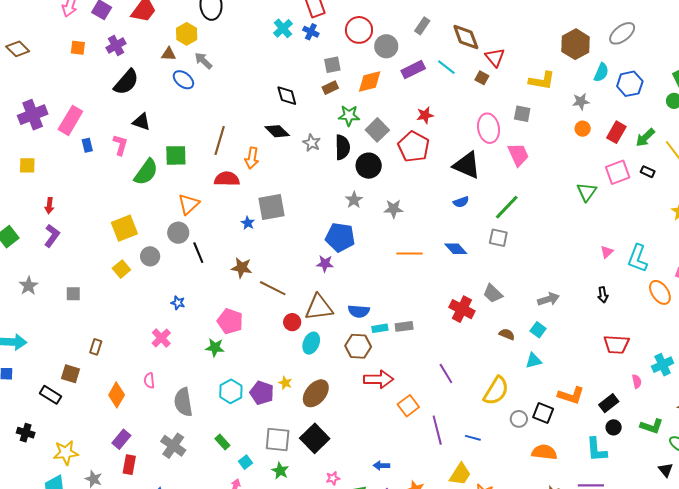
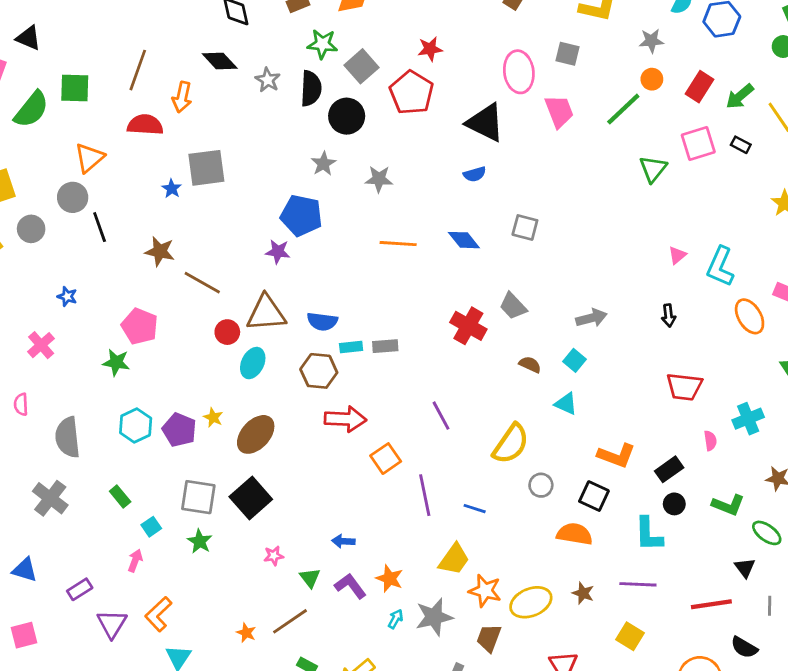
green line: (507, 207) -> (623, 109), moved
cyan triangle: (534, 361) -> (566, 404), turned 36
black square: (543, 413) -> (594, 496), moved

